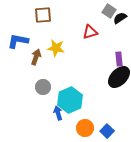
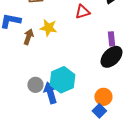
gray circle: (43, 87) -> (35, 85), moved
blue arrow: (58, 113) -> (50, 93), size x1.5
orange circle: (85, 128) -> (103, 97), moved

